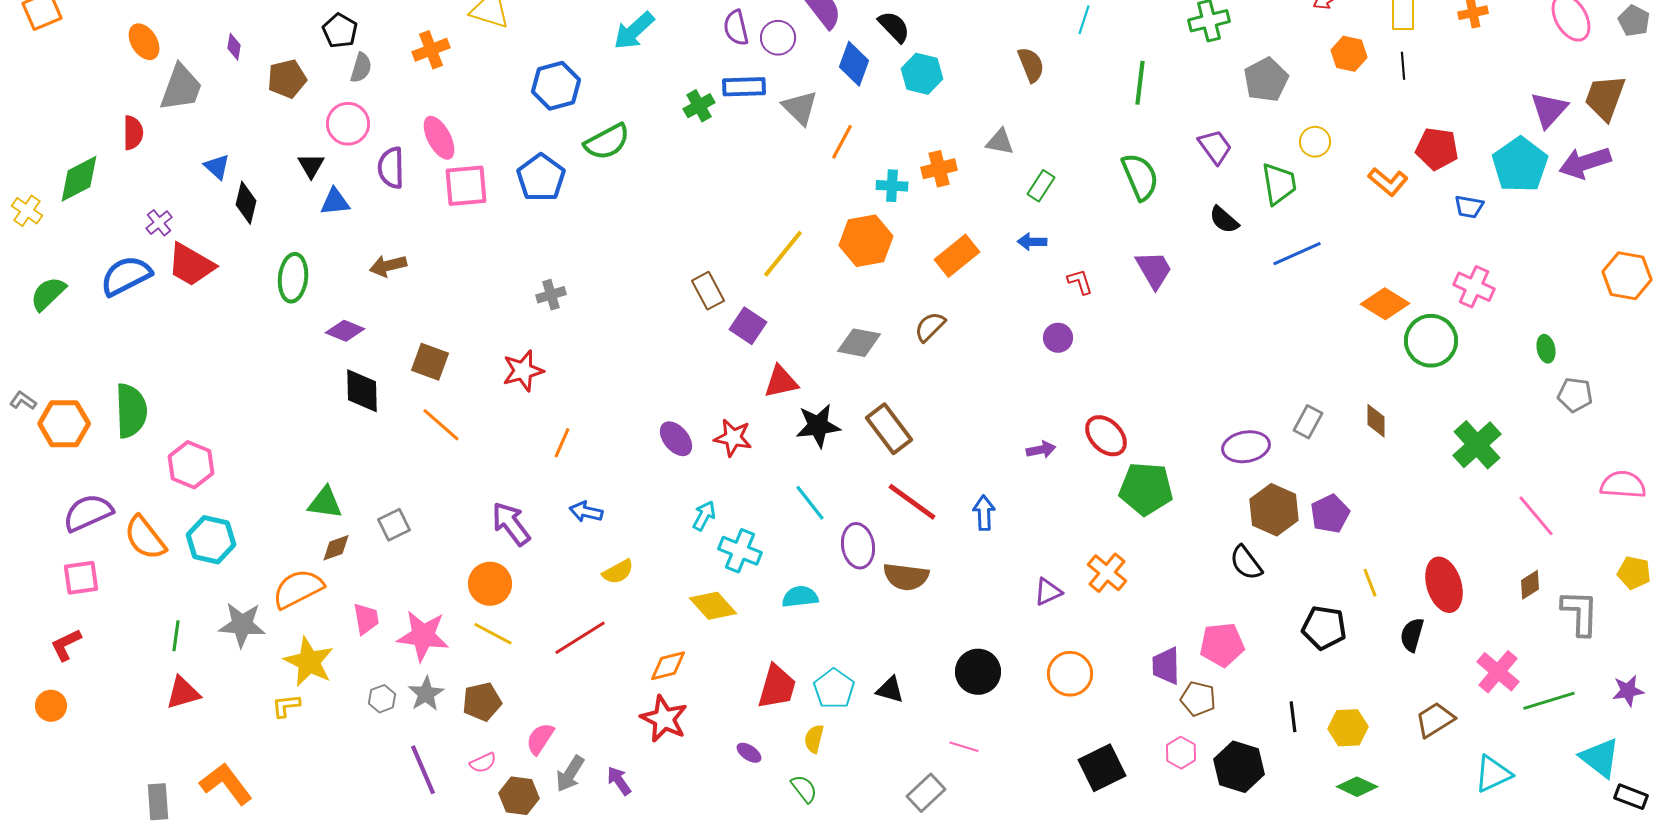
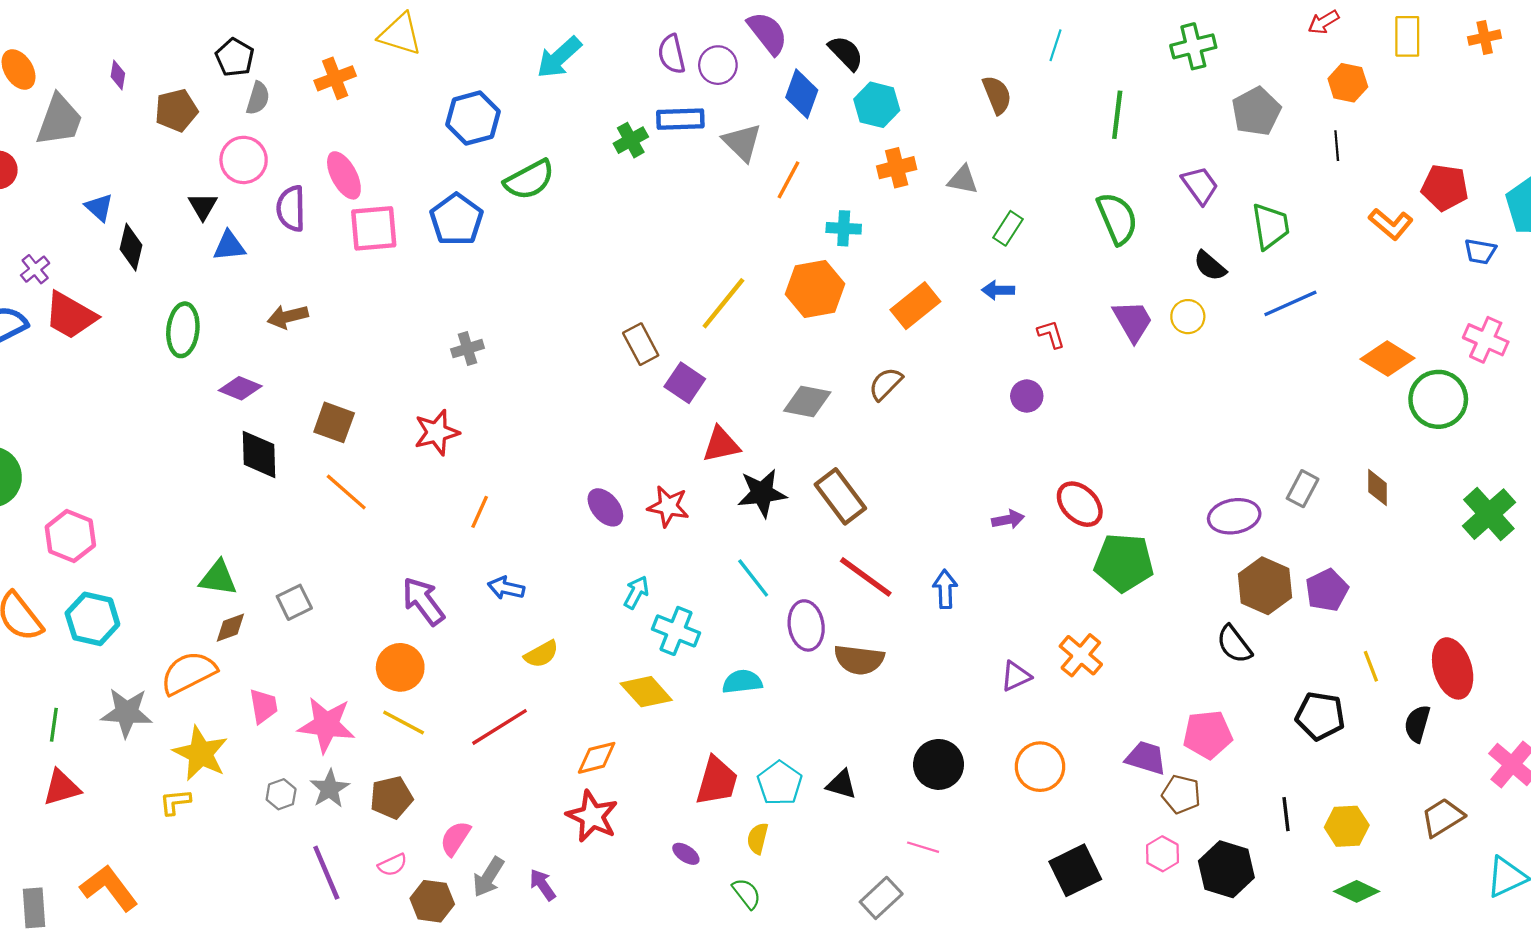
black line: (1403, 66) -> (1337, 146), moved
yellow circle: (1315, 142) -> (1188, 317), moved
orange cross: (939, 169) -> (897, 168), moved
purple trapezoid: (1166, 666) -> (1146, 758), turned 108

